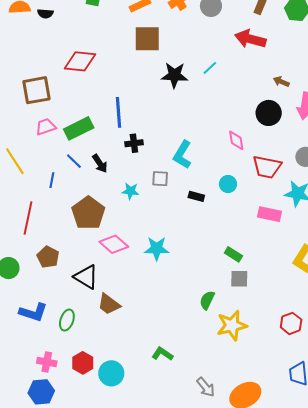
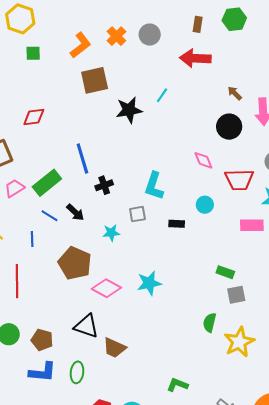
red diamond: (80, 61) -> (34, 117), size x0.7
brown arrow: (281, 82) -> (235, 93), turned 35
brown pentagon: (48, 257) -> (42, 340), moved

